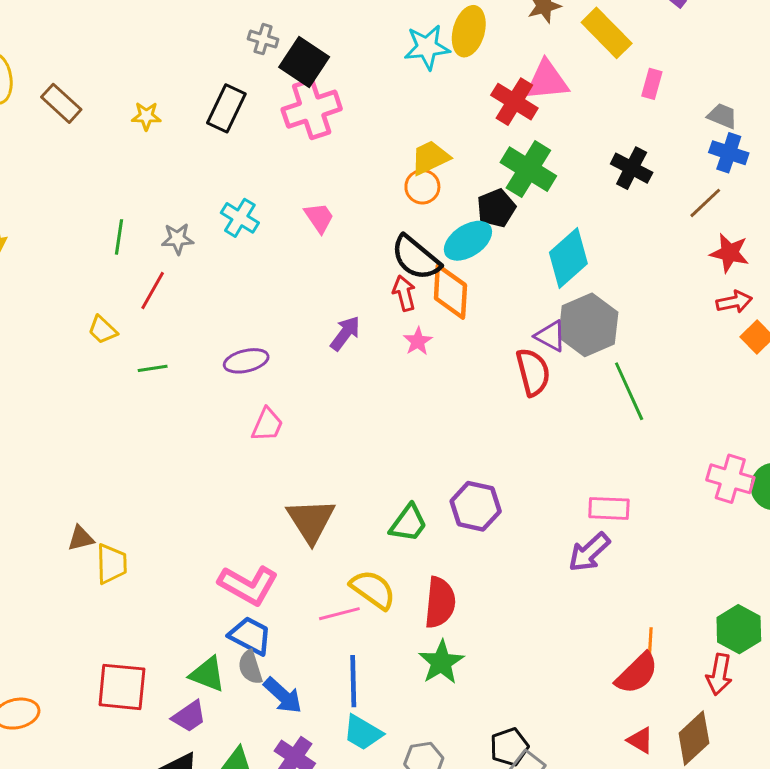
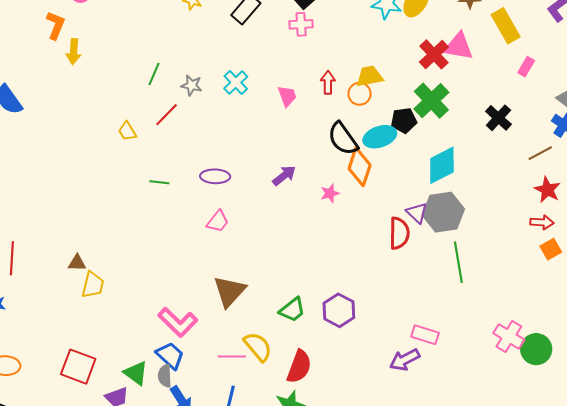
pink cross: (312, 109) -> (301, 24), size x0.6
red arrow: (404, 293) -> (328, 83), moved
green line: (153, 368) -> (159, 182), moved

